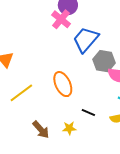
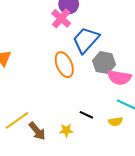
orange ellipse: (63, 84) -> (64, 65), moved
yellow line: (21, 93) -> (17, 120), moved

